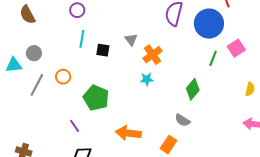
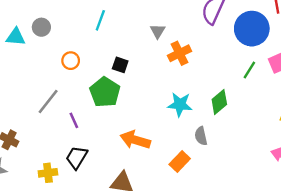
black square: (103, 50) -> (120, 65), moved
cyan star: (147, 79) -> (180, 104), moved, size x1.5
gray line: (37, 85) -> (48, 102), moved
gray semicircle: (182, 120) -> (201, 136), turned 35

